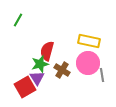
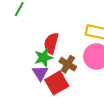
red square: (25, 87) -> (57, 83), moved

